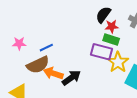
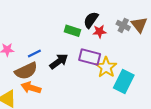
green rectangle: (111, 39) -> (72, 31), moved
orange arrow: (53, 73) -> (31, 88), moved
black arrow: (71, 78) -> (59, 61), moved

